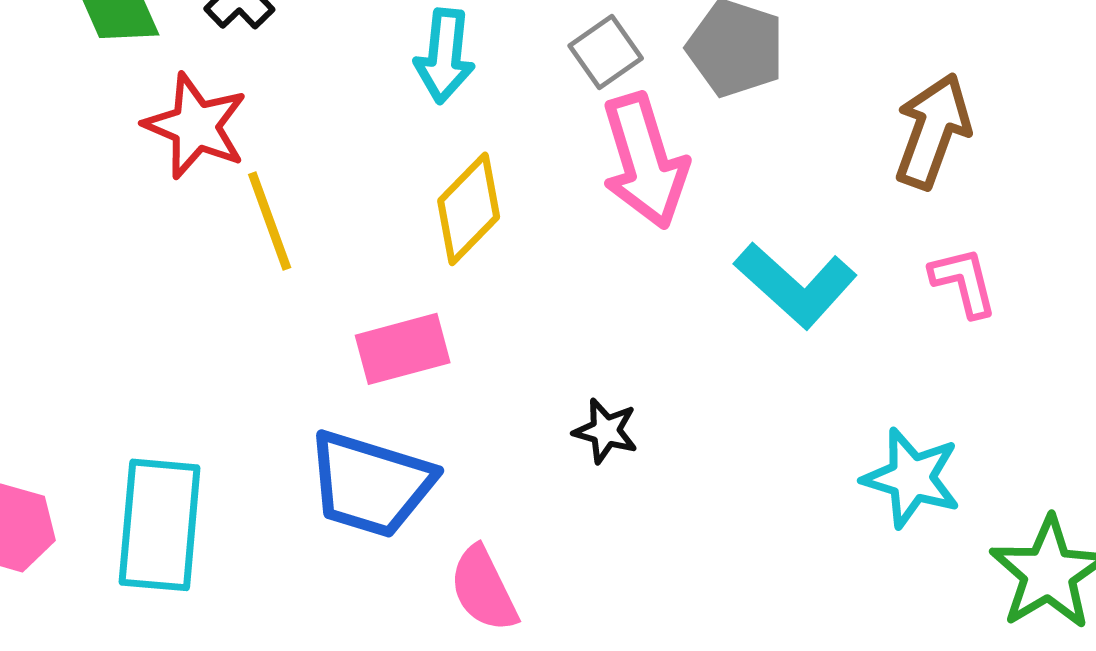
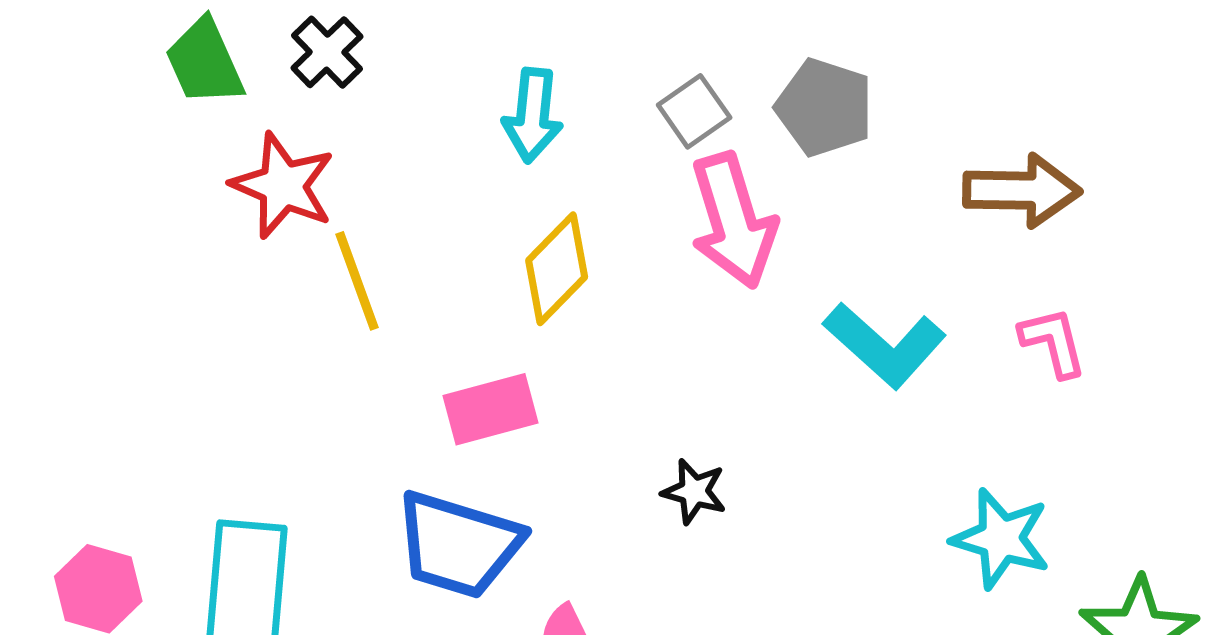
brown arrow: (933, 131) -> (1022, 191), turned 71

